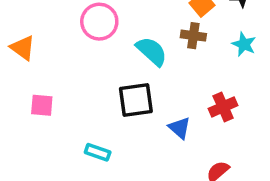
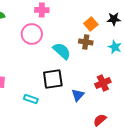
blue triangle: (179, 128) -> (78, 95), turned 32
cyan rectangle: (98, 152) -> (31, 99), moved

